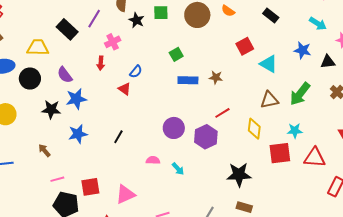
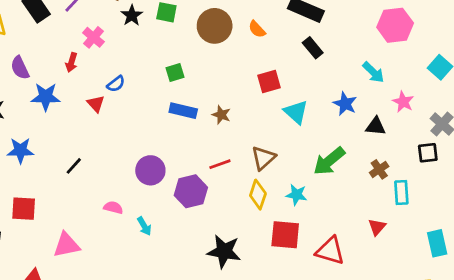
pink cross: (113, 42) -> (93, 37), turned -35
blue star: (76, 99) -> (46, 97), moved
brown triangle: (269, 100) -> (263, 158), moved, turned -42
cyan star: (295, 131) -> (296, 195), moved
red square: (90, 187) -> (24, 209), moved

